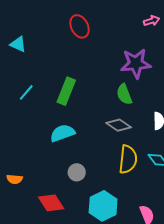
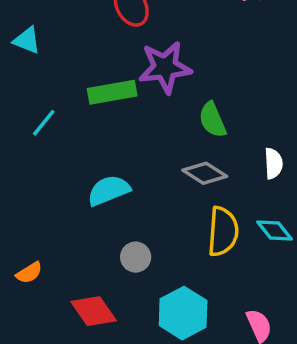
purple star: (136, 63) -> (165, 67), moved
green rectangle: (66, 91) -> (112, 92), moved, turned 60
orange semicircle: (15, 179) -> (29, 273), turned -35

